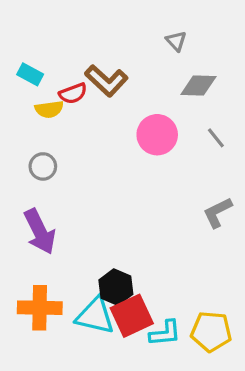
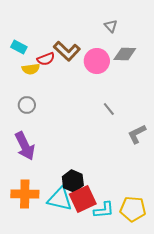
pink circle: (157, 135) -> (97, 61), moved
gray line: (216, 138) -> (109, 109), moved

